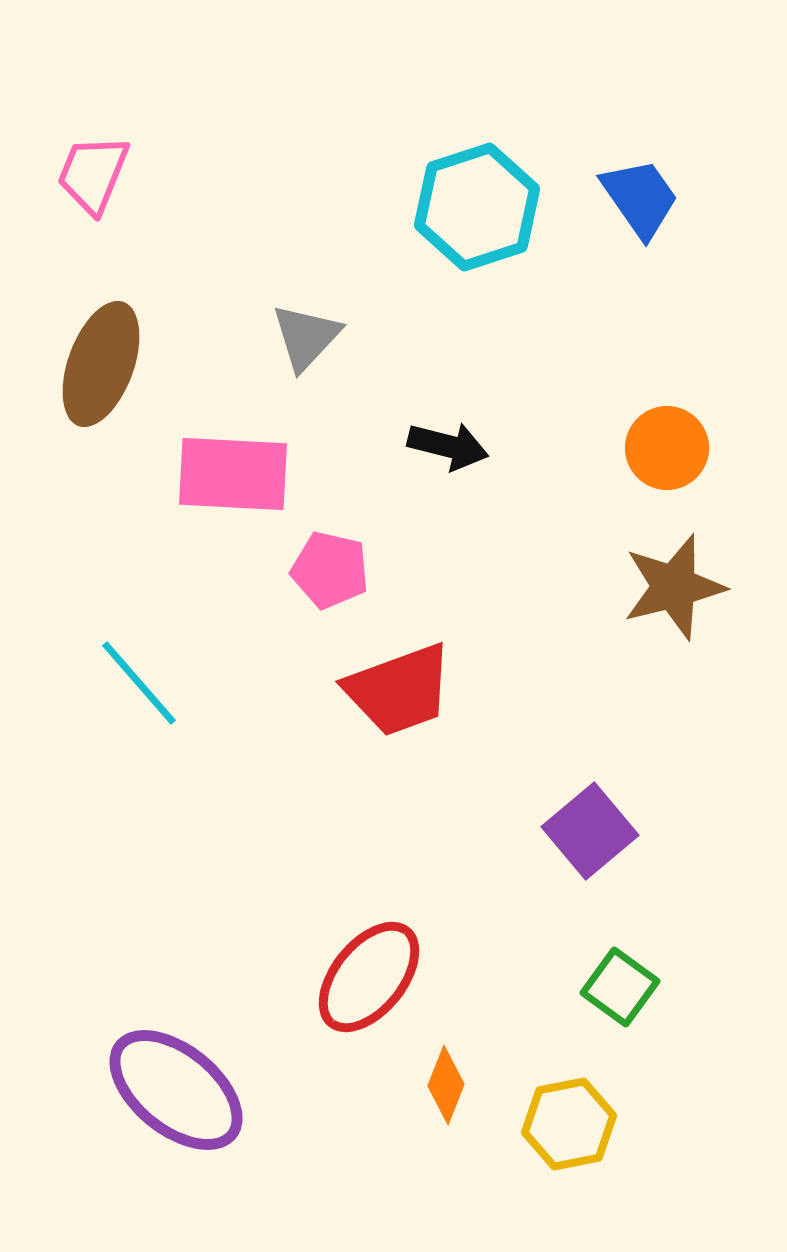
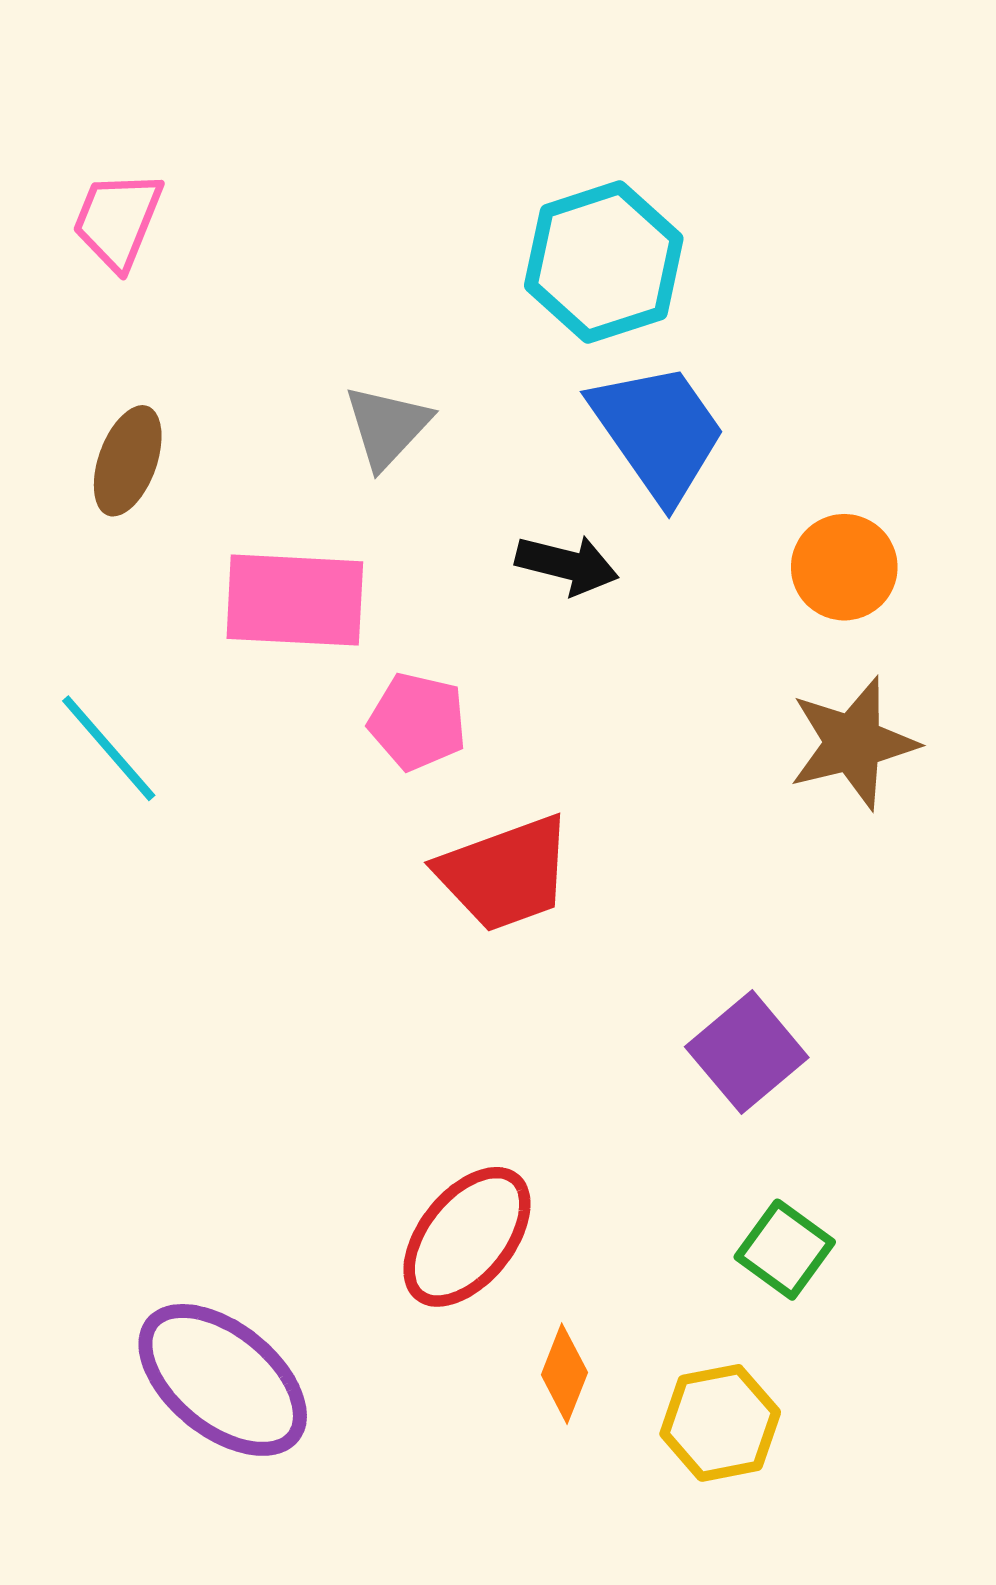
blue trapezoid: (640, 198) -> (658, 432), moved, size x1.4
brown ellipse: (101, 364) -> (128, 461), size x0.7
cyan line: (139, 683) -> (109, 748), moved

